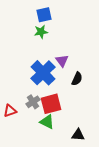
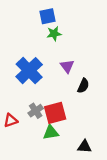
green star: (41, 32) -> (54, 34), moved
blue cross: (43, 73) -> (29, 71), moved
green triangle: (47, 122) -> (51, 132), turned -35

